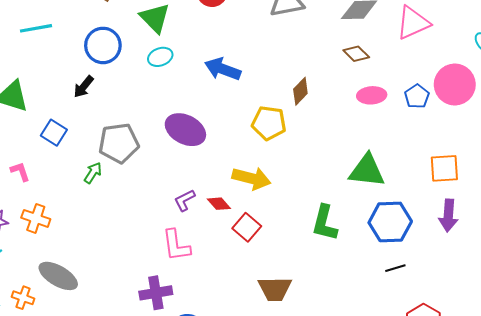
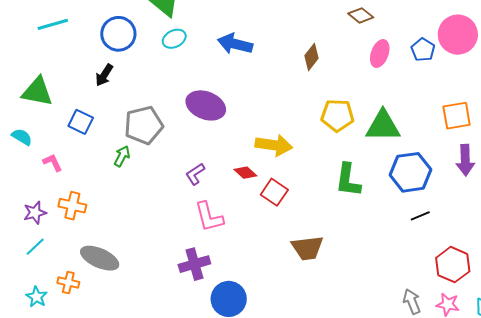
pink ellipse: (372, 95) -> (380, 54), turned -60
yellow pentagon: (269, 123) -> (337, 115), moved
purple L-shape: (185, 200) -> (195, 174), moved

